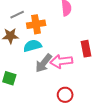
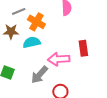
orange cross: (36, 24) -> (36, 22), turned 36
gray arrow: (44, 63) -> (39, 75), moved

